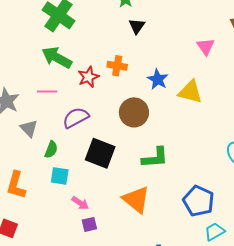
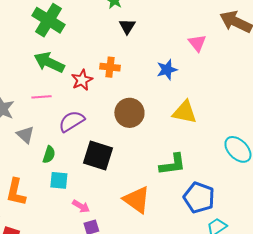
blue star: (158, 79) -> (167, 70), moved, turned 30
yellow triangle: (190, 92) -> (185, 112), moved
green L-shape: (155, 158) -> (173, 164), moved

